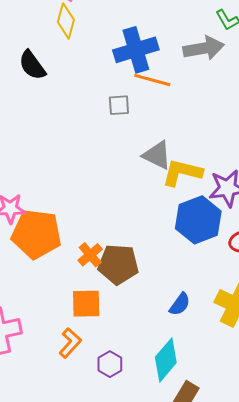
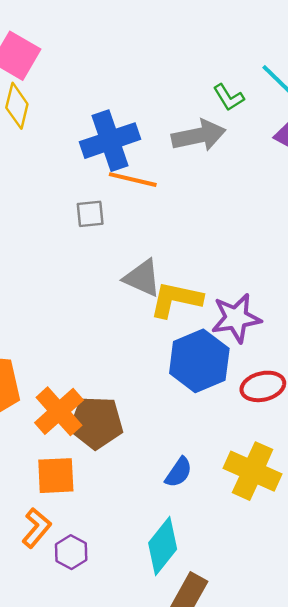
orange cross: (90, 255) -> (59, 411), size x1.5
purple hexagon: (110, 364) -> (71, 552), moved

